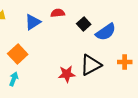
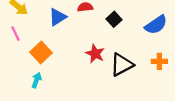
blue semicircle: (106, 32) -> (156, 25), moved
red star: (67, 74) -> (95, 54), moved, turned 30

